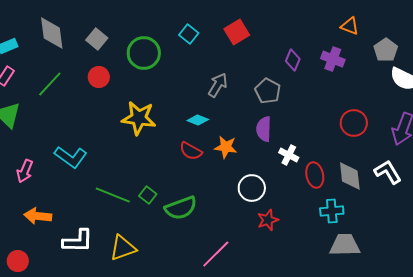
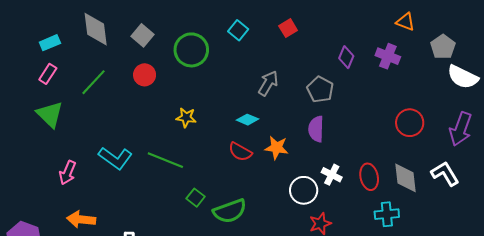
red square: (237, 32) -> (288, 28), size x0.7
yellow star: (139, 118) -> (186, 118), size x0.6
white cross: (289, 155) -> (332, 175), moved
green line: (113, 195) -> (165, 160), moved

